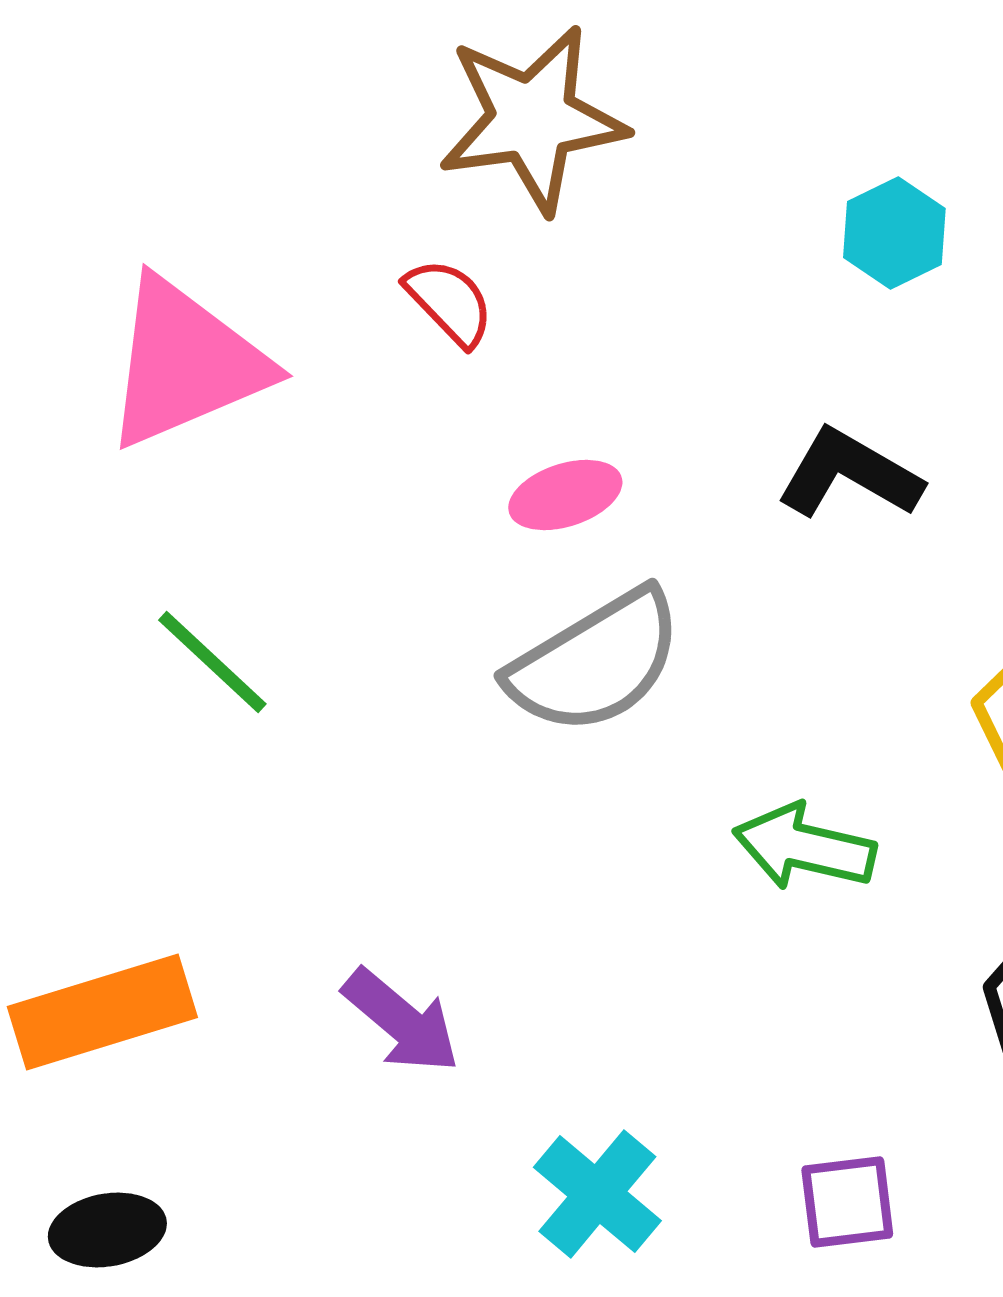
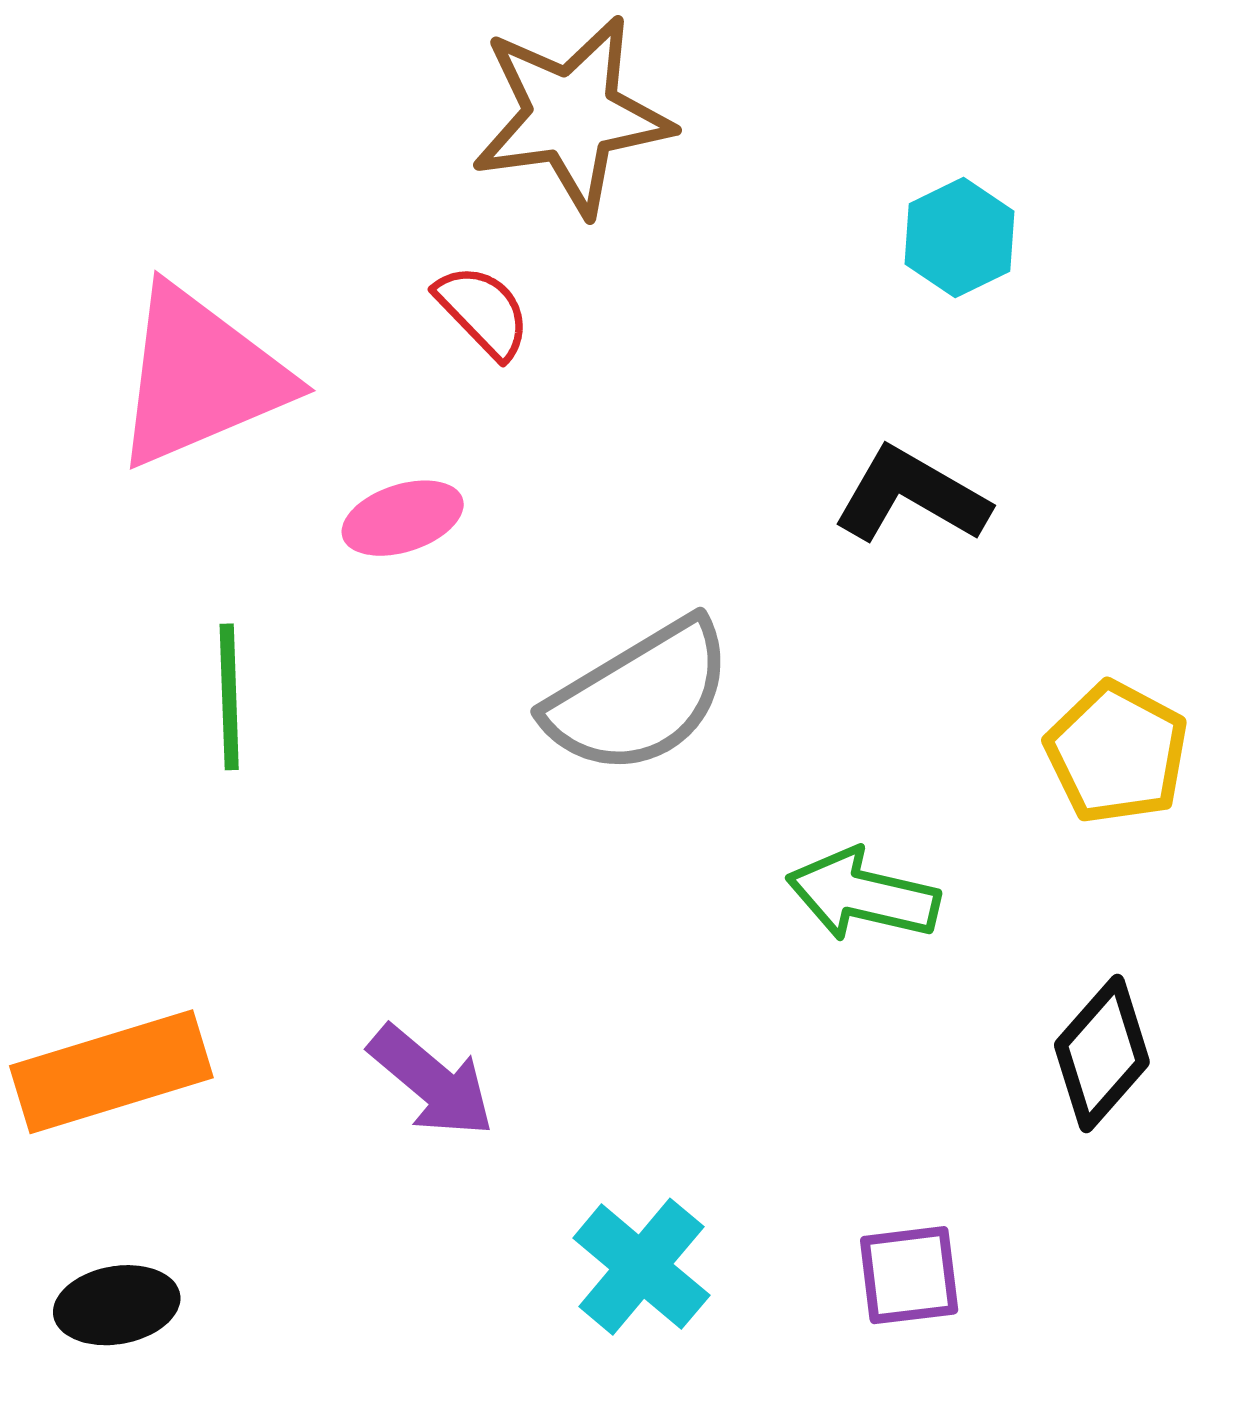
pink ellipse: (565, 495) -> (403, 518), moved
green line: (212, 662) -> (229, 697), turned 45

